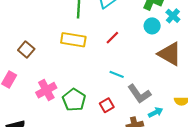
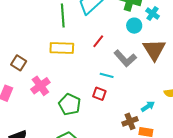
brown triangle: (170, 54) -> (154, 50), turned 35
pink cross: (46, 90) -> (40, 86), moved
gray L-shape: (139, 94) -> (125, 58), moved
red square: (107, 105) -> (99, 94), moved, turned -32

